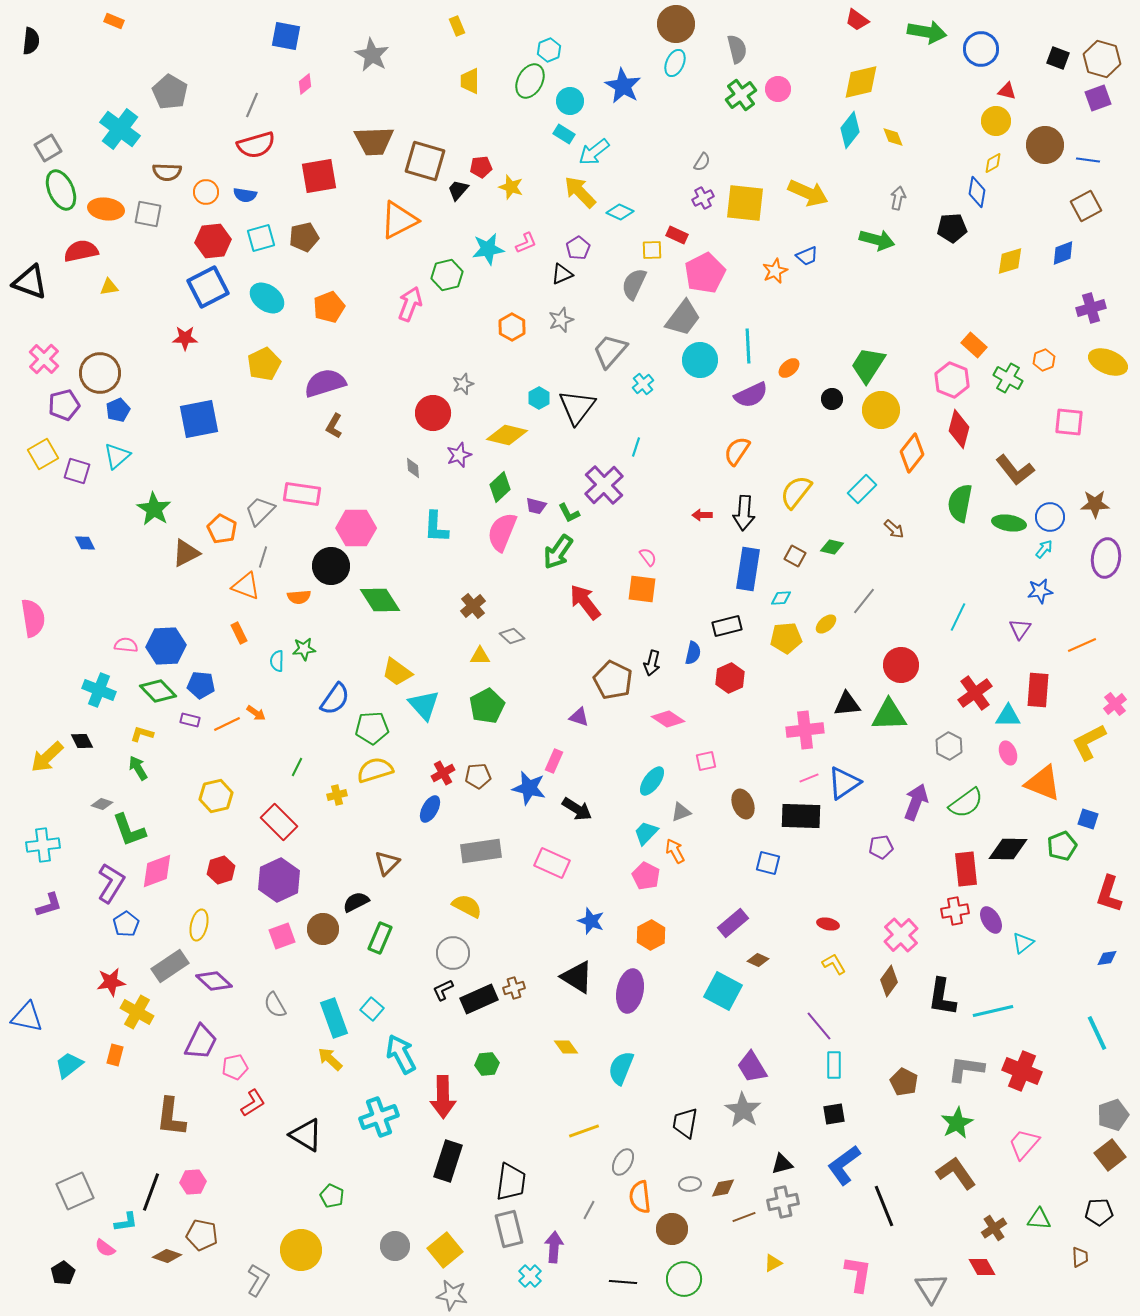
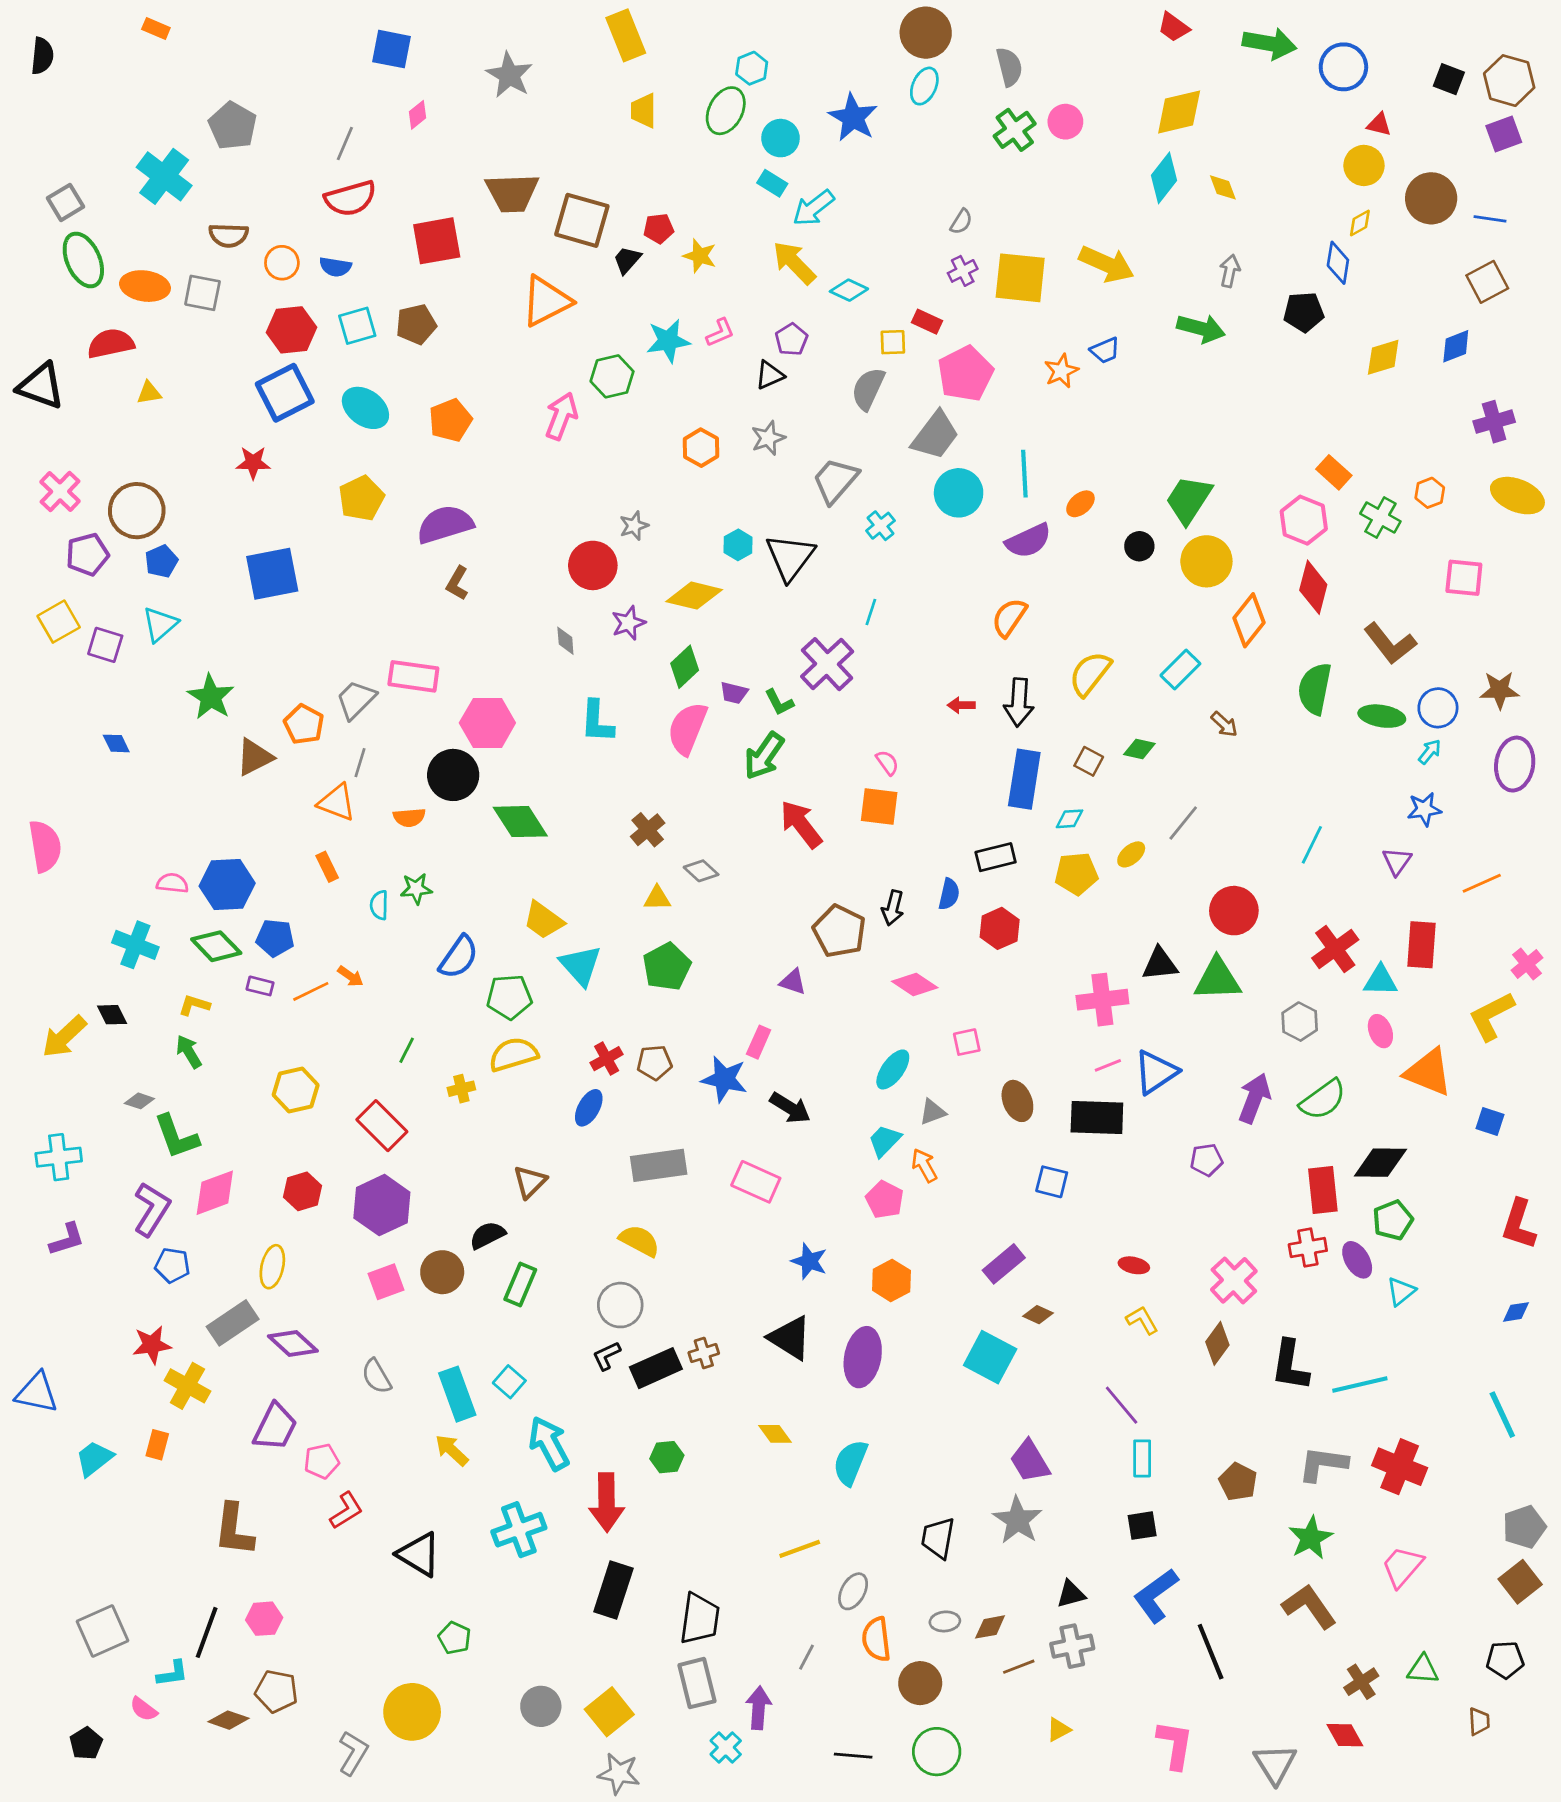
yellow rectangle: (457, 26) -> (626, 35), size x1.8
green pentagon: (1062, 846) -> (1393, 1220), moved
blue pentagon: (126, 924) -> (172, 1265), turned -30

